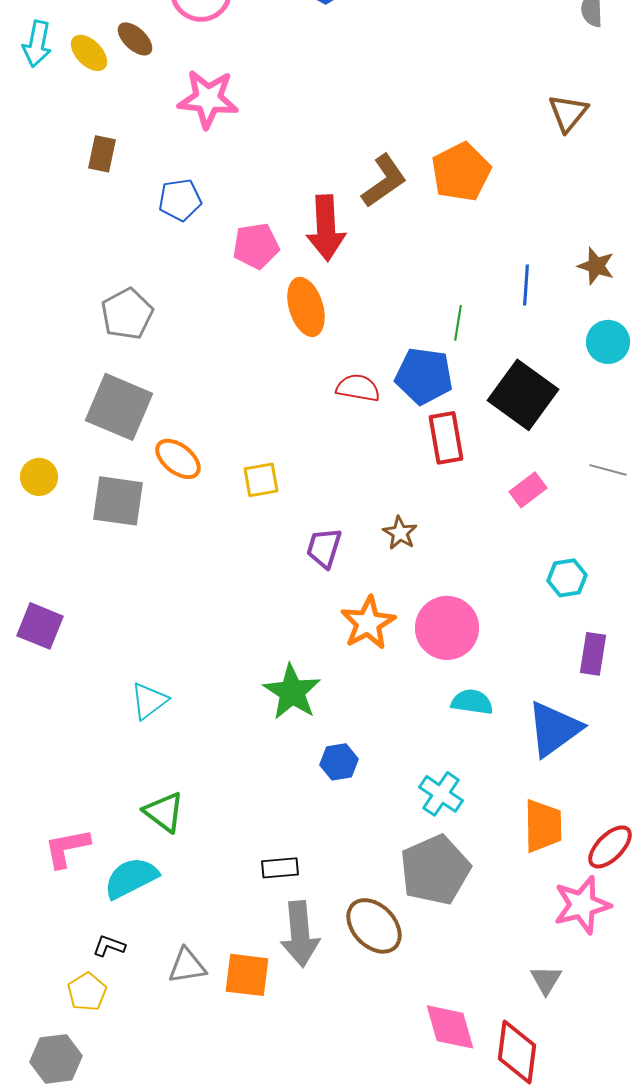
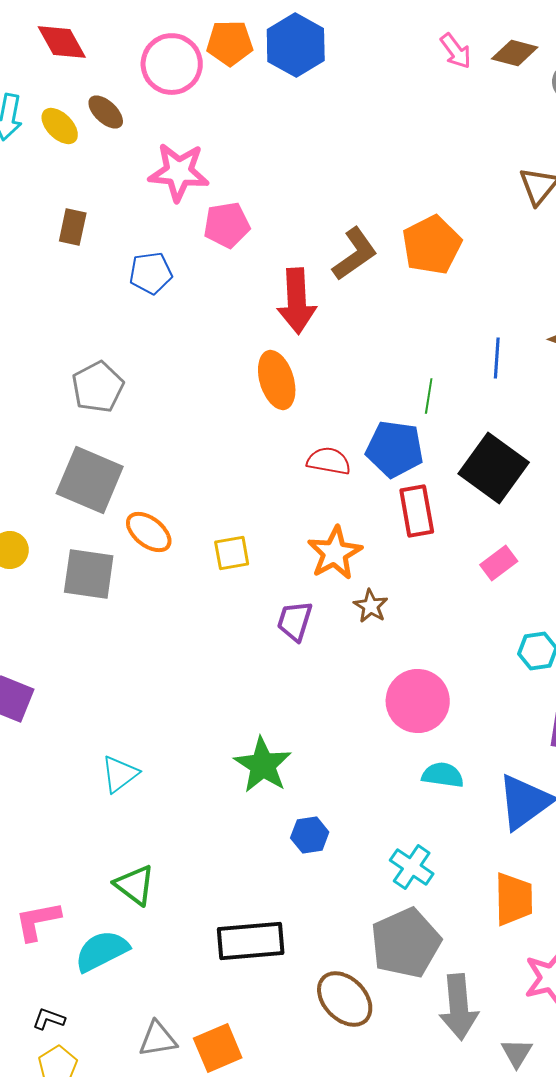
pink pentagon: (256, 246) -> (227, 225), moved
orange star: (368, 623) -> (335, 553), moved
black rectangle: (280, 868) -> (251, 941), size x1.8
gray arrow: (300, 934) -> (459, 1007), moved
black L-shape: (109, 946) -> (49, 1019), moved
orange square: (247, 975) -> (218, 1048), turned -30

